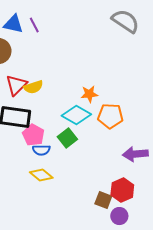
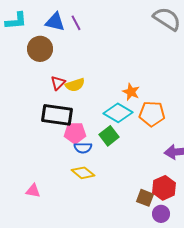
red triangle: (16, 85) -> (58, 83), size x0.7
orange star: (89, 94) -> (131, 92), turned 30
pink pentagon: (33, 135) -> (75, 133), turned -30

